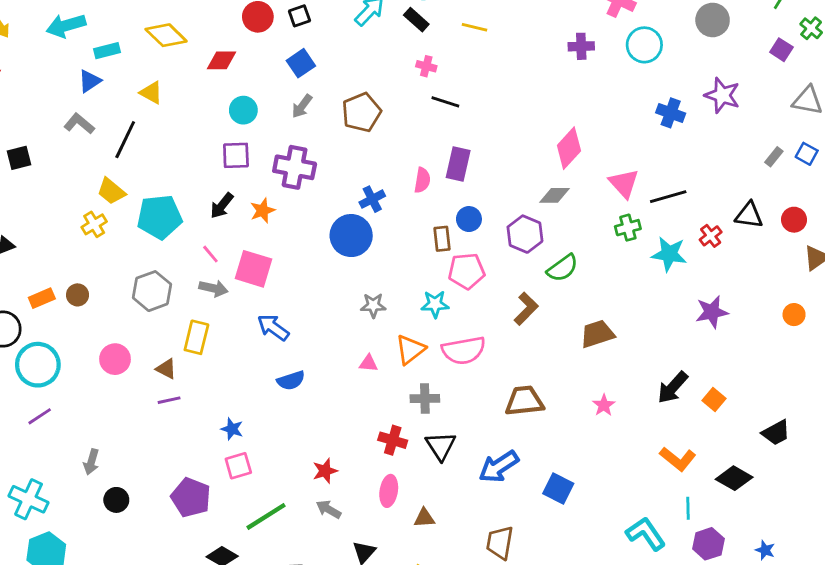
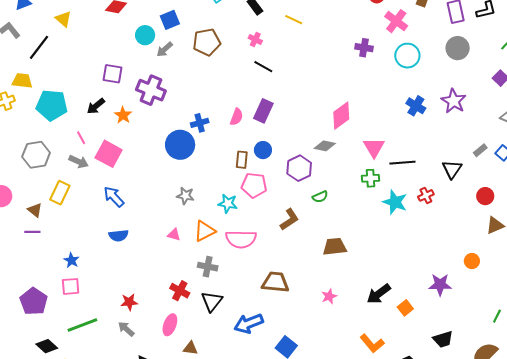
cyan circle: (243, 110) -> (145, 35), moved
brown pentagon: (361, 112) -> (207, 42), moved
yellow trapezoid: (111, 191) -> (22, 81), turned 135
orange star: (263, 210) -> (123, 115), turned -30
black triangle: (749, 215) -> (452, 169), moved, turned 45
green semicircle: (563, 268) -> (320, 197), size x0.7
purple star: (712, 312) -> (440, 285), moved

